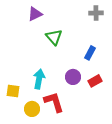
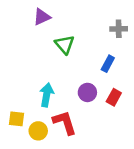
gray cross: (96, 13) -> (119, 29), moved
red rectangle: (95, 81) -> (114, 97), turned -32
yellow square: (13, 91) -> (17, 119), moved

